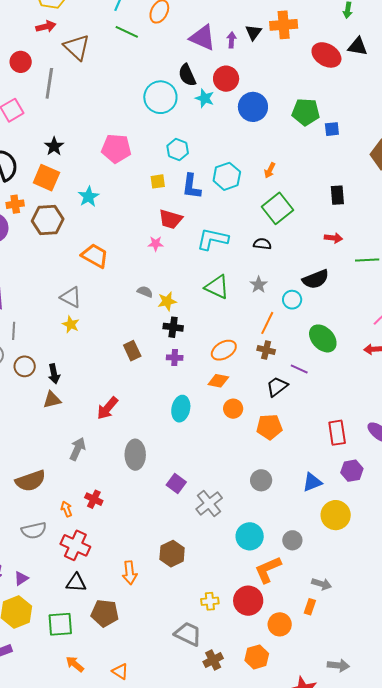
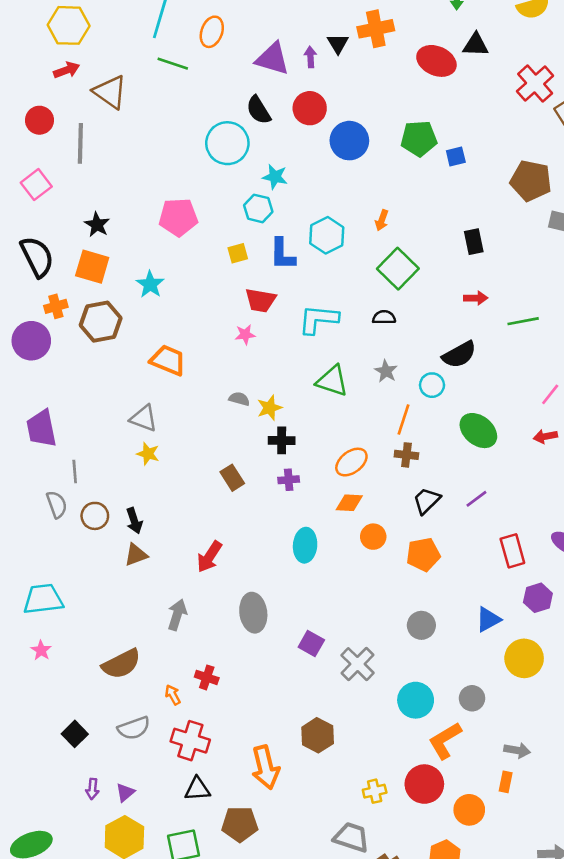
cyan star: (205, 98) -> (275, 177), moved
purple line: (299, 369) -> (476, 499), moved, turned -54
orange arrow: (130, 573) -> (265, 767), size x1.4

